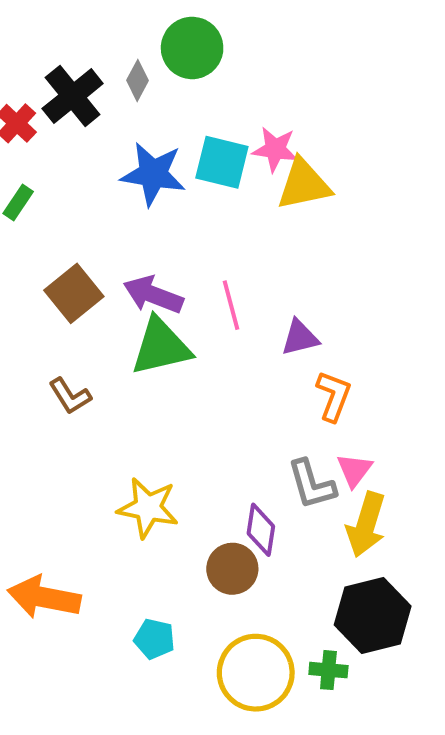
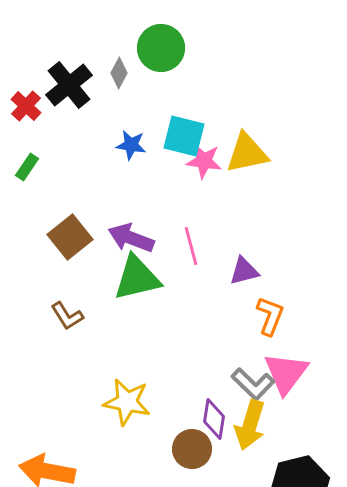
pink star: (275, 149) -> (204, 161), moved
blue star: (153, 174) -> (131, 145), size x0.6
pink triangle: (354, 470) -> (286, 373), size x1.6
gray L-shape: (312, 484) -> (253, 384), turned -30
yellow arrow: (366, 525) -> (250, 425), moved

